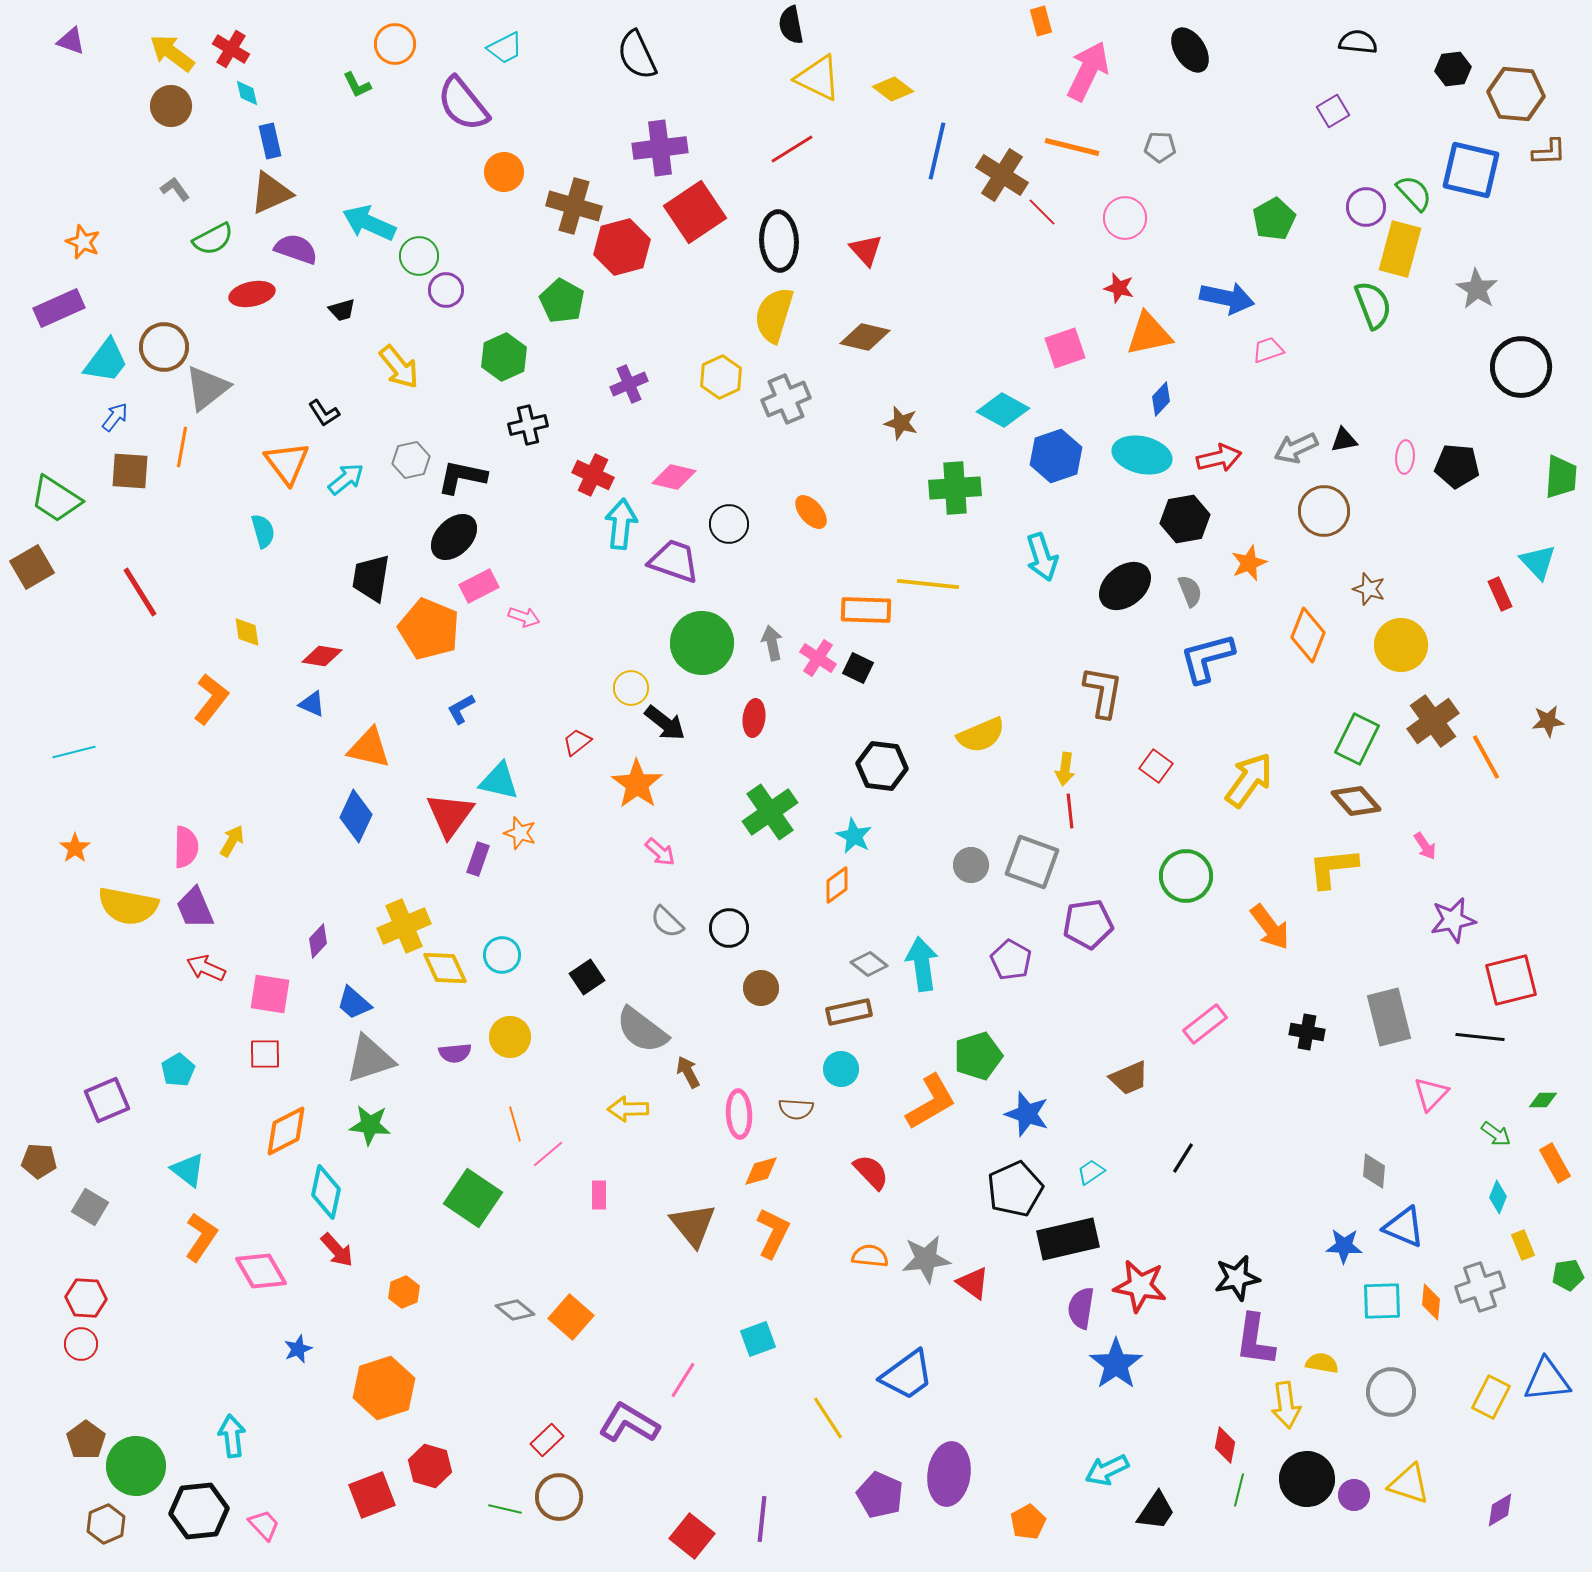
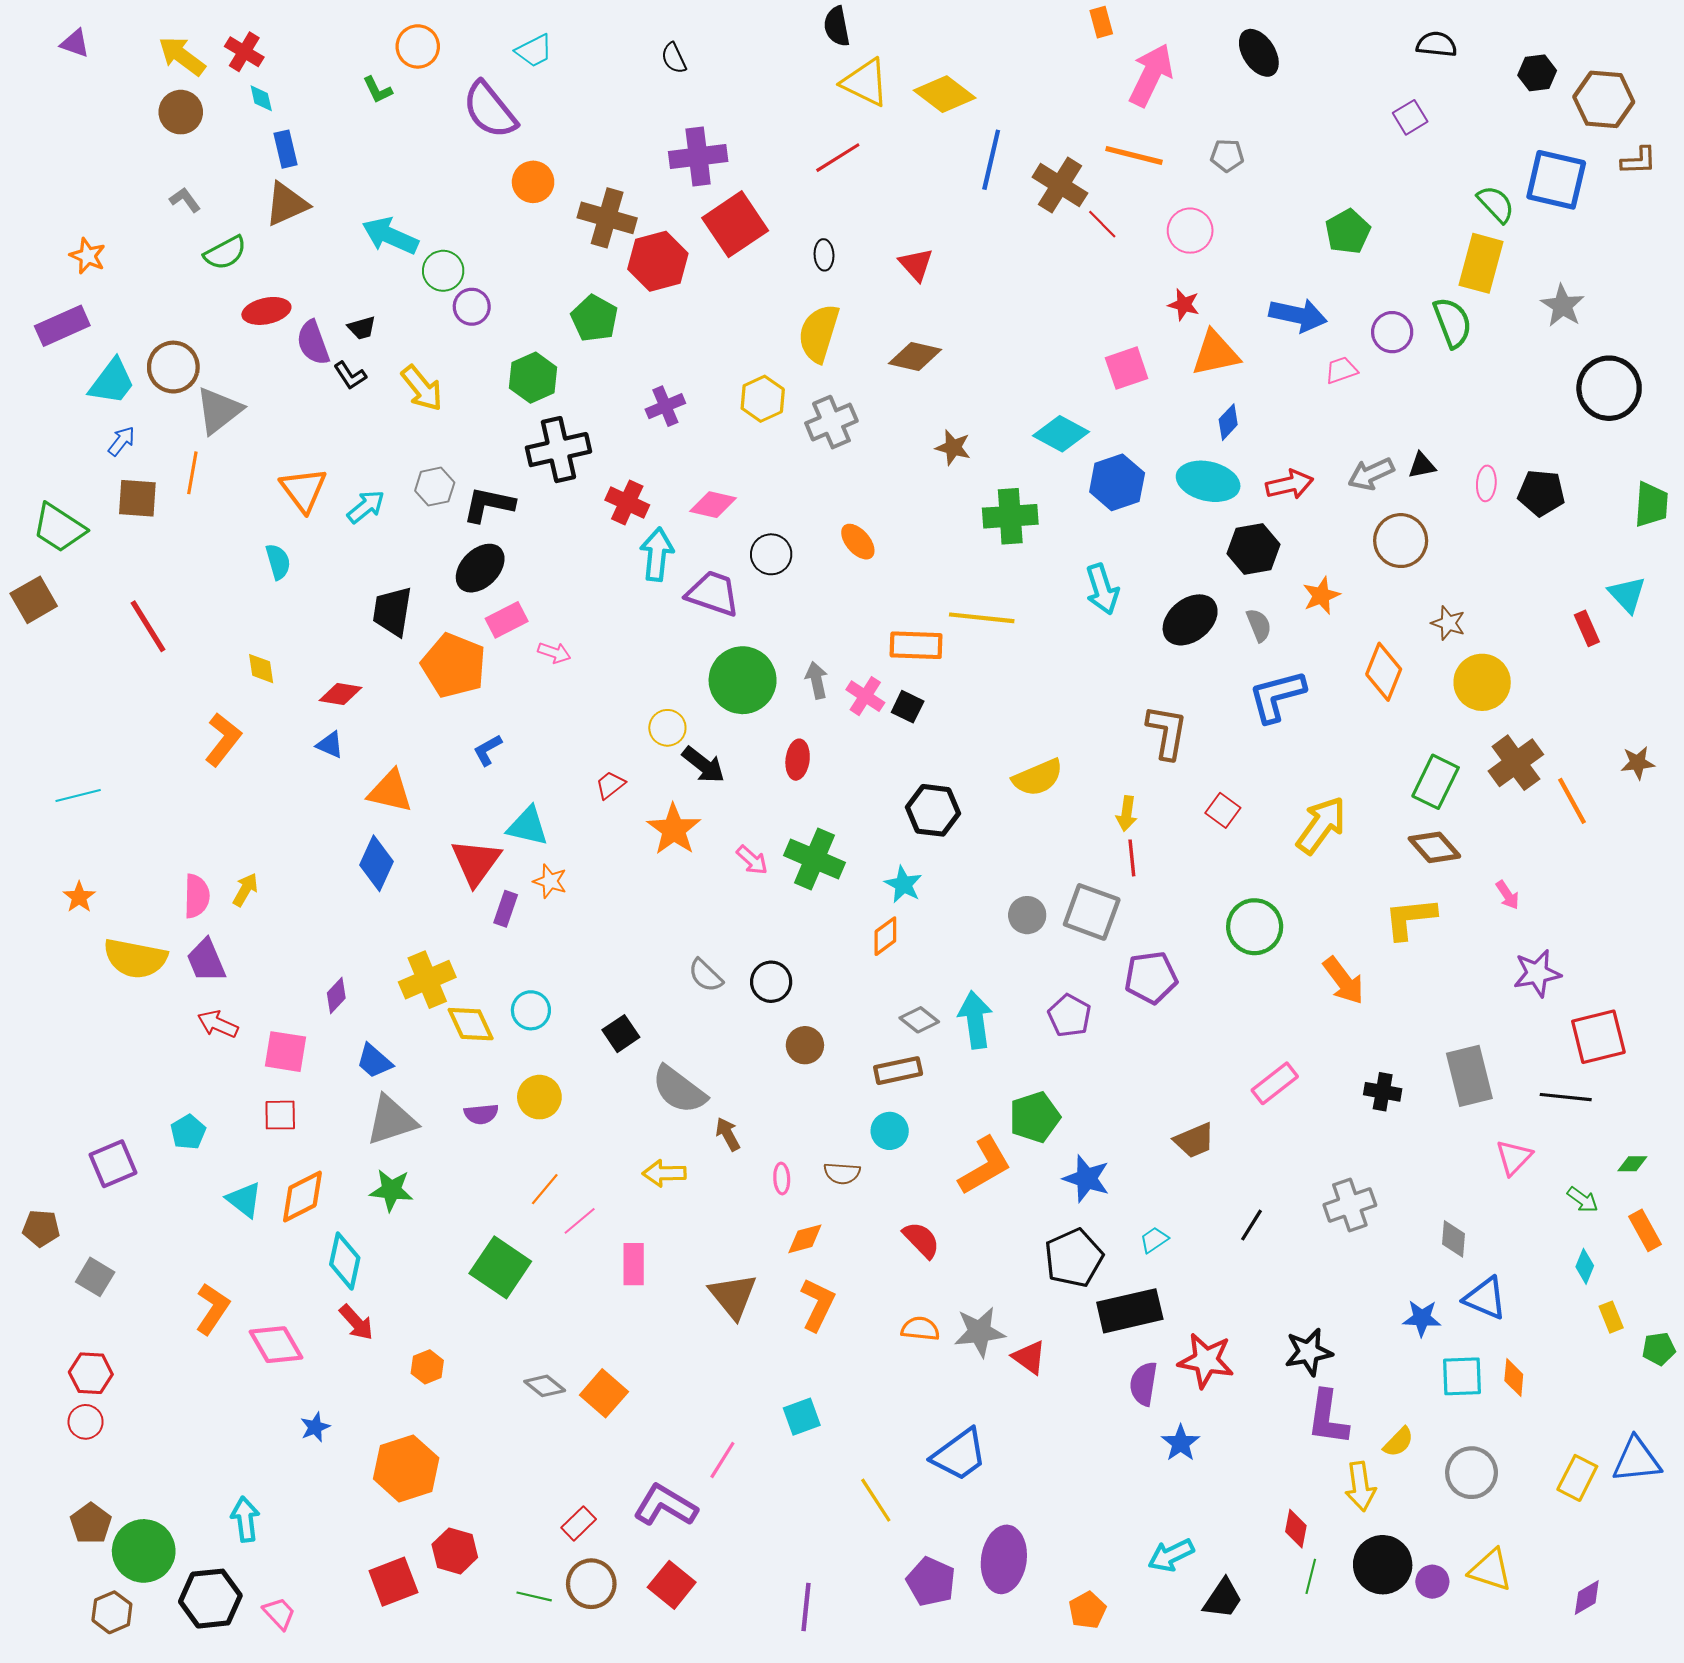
black semicircle: (637, 55) -> (674, 58), size x0.6
yellow diamond: (893, 89) -> (945, 94), size x1.4
purple circle: (1366, 207) -> (1392, 332), moved
black ellipse: (779, 241) -> (824, 255), size x0.5
purple semicircle: (296, 249) -> (313, 343), moved, turned -129
black L-shape: (324, 413) -> (350, 376), moved
black cross: (528, 425) -> (558, 450), size x1.5
green cross: (770, 812) -> (814, 859), turned -32
pink arrow: (660, 852) -> (752, 860), moved
pink ellipse: (739, 1114) -> (782, 1179), size x0.6
orange line: (515, 1124) -> (545, 1189), turned 56
cyan triangle: (188, 1170) -> (244, 1200), moved
pink rectangle: (599, 1195) -> (634, 1264), size x1.4
gray cross: (1480, 1287) -> (1350, 1205), moved
yellow semicircle: (1322, 1363) -> (1399, 1442), turned 124
blue star: (1116, 1364) -> (1181, 1443), size x0.7
red square: (692, 1536) -> (672, 1585), moved

